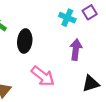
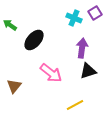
black ellipse: (25, 41) -> (34, 40), turned 35
black triangle: (91, 84) -> (88, 71), moved

